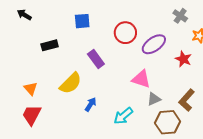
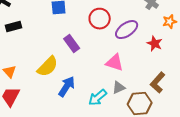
black rectangle: (50, 45) -> (14, 27), moved
gray triangle: (154, 99) -> (119, 88), moved
blue arrow: (91, 104) -> (67, 87), size x1.5

